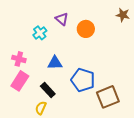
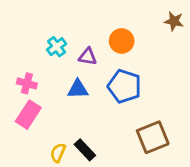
purple triangle: (62, 19) -> (88, 57), moved, turned -32
blue pentagon: (83, 80) -> (124, 86), moved
black rectangle: (48, 90) -> (85, 150), moved

